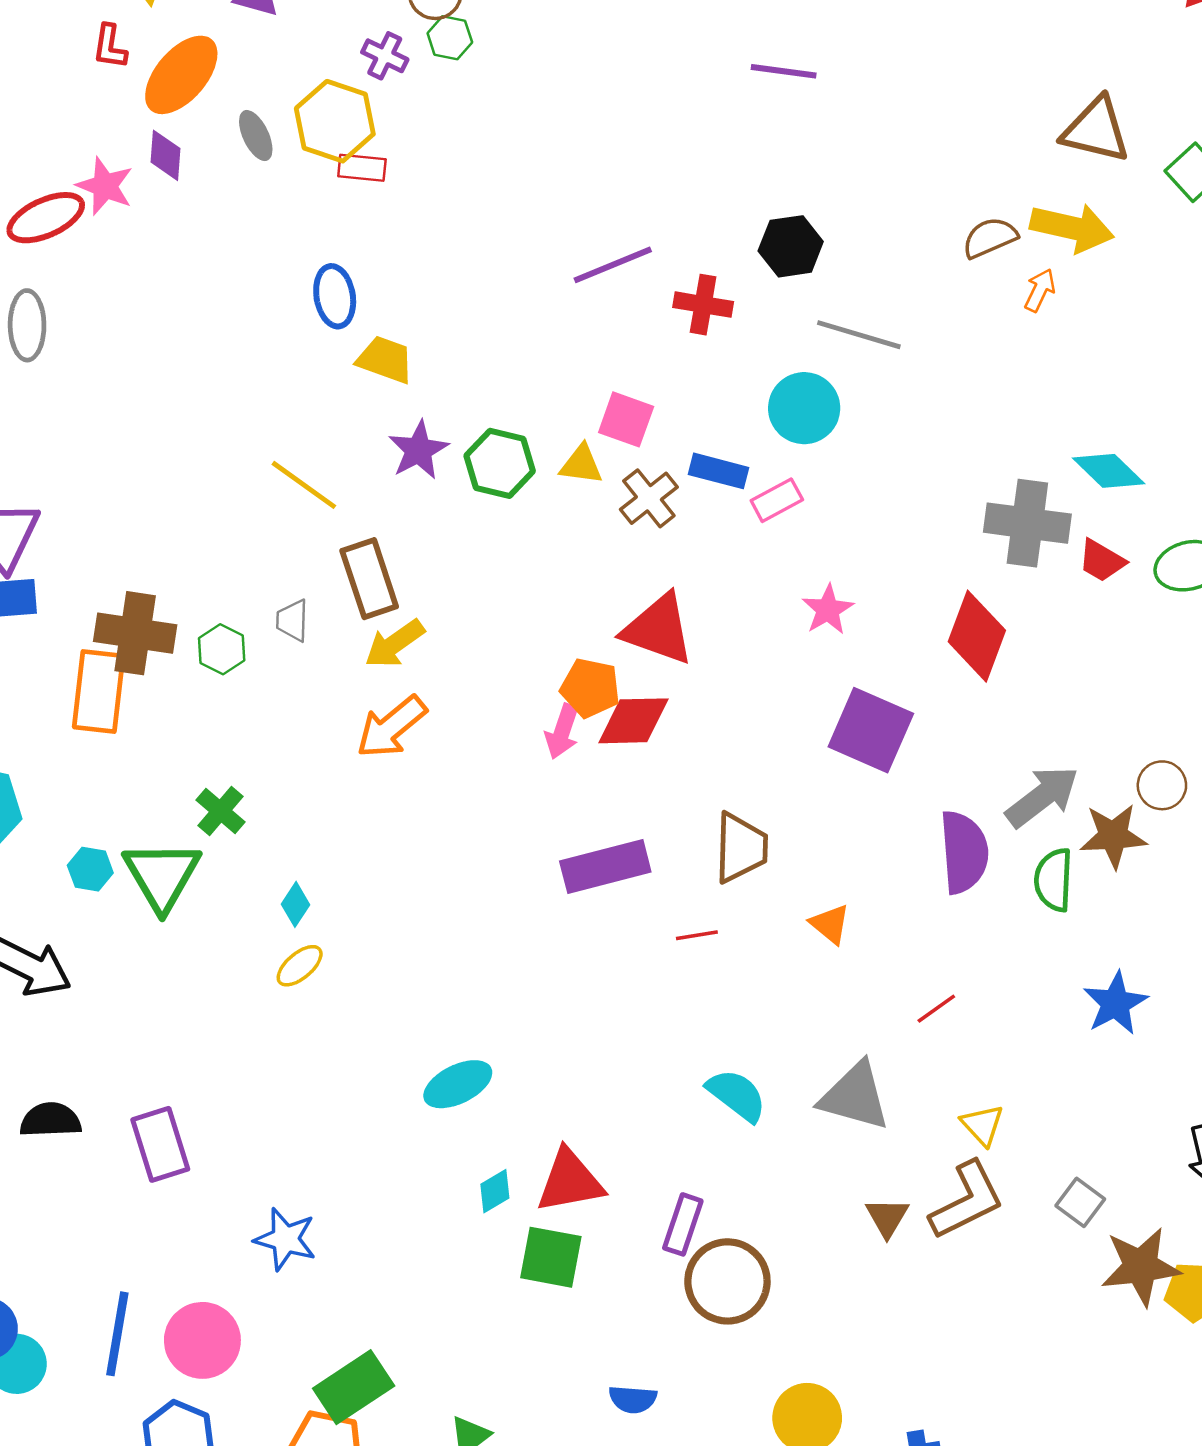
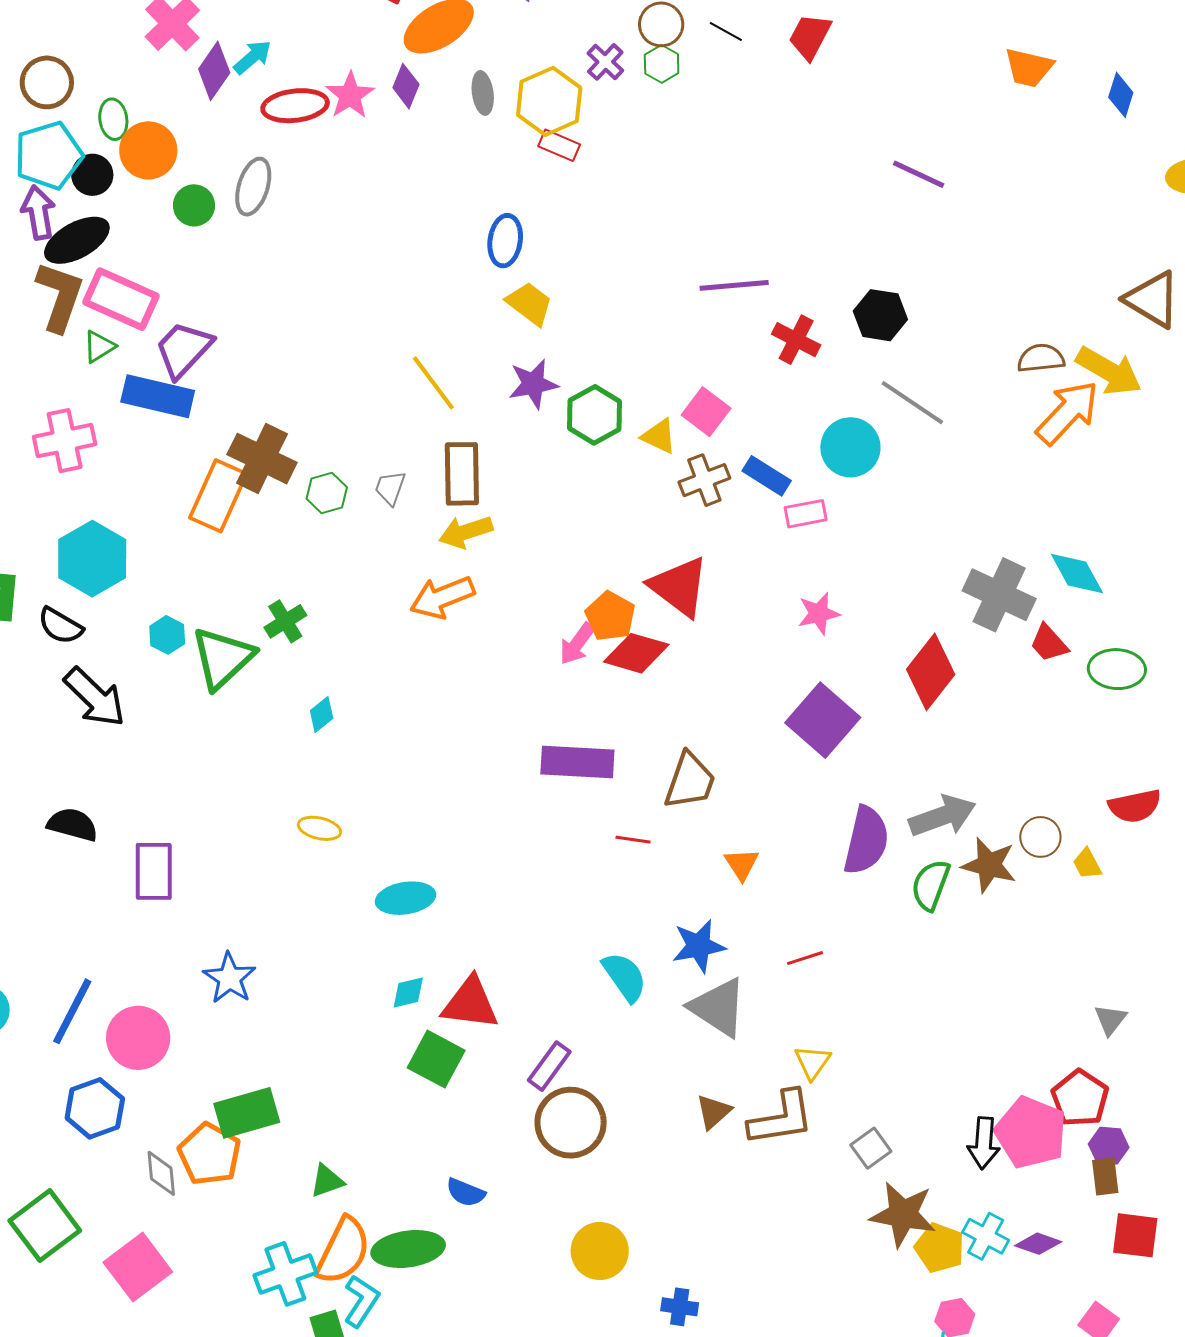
orange arrow: (1040, 290) -> (1068, 413), size x2.0
yellow ellipse: (300, 966) -> (319, 828), moved, turned 36
blue star: (1115, 1003) -> (699, 946), moved

